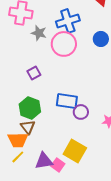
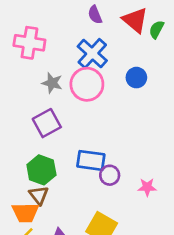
blue cross: (68, 21) -> (92, 53), turned -30
gray star: (39, 33) -> (52, 83), moved
purple square: (34, 73) -> (47, 123), size x1.5

